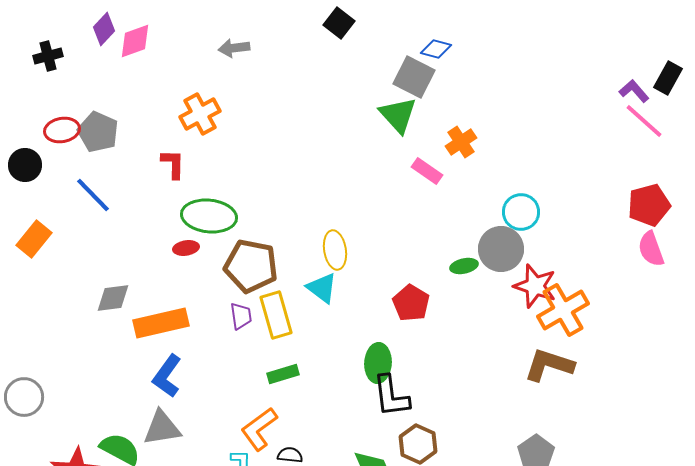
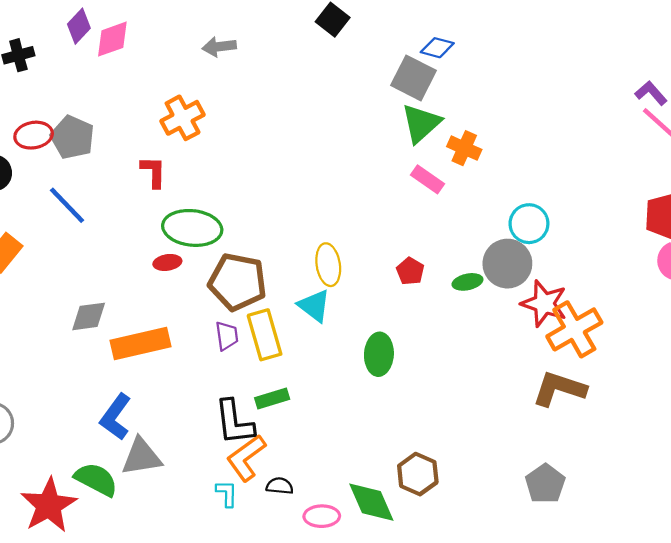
green triangle: (398, 115) -> (421, 123), moved, turned 30
orange cross: (461, 142) -> (464, 148), turned -32
red pentagon: (411, 303) -> (410, 271), moved, size x0.7
green ellipse: (378, 363) -> (379, 354), moved
blue L-shape: (167, 376) -> (116, 417), moved
black L-shape: (391, 396) -> (234, 422), moved

